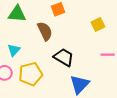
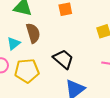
brown semicircle: (45, 31) -> (33, 33), moved

